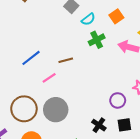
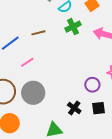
brown line: (66, 60) -> (38, 33), moved

